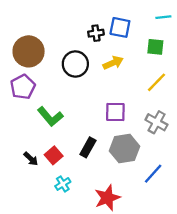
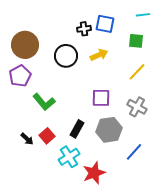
cyan cross: (63, 184) -> (69, 157), moved, size x1.5

